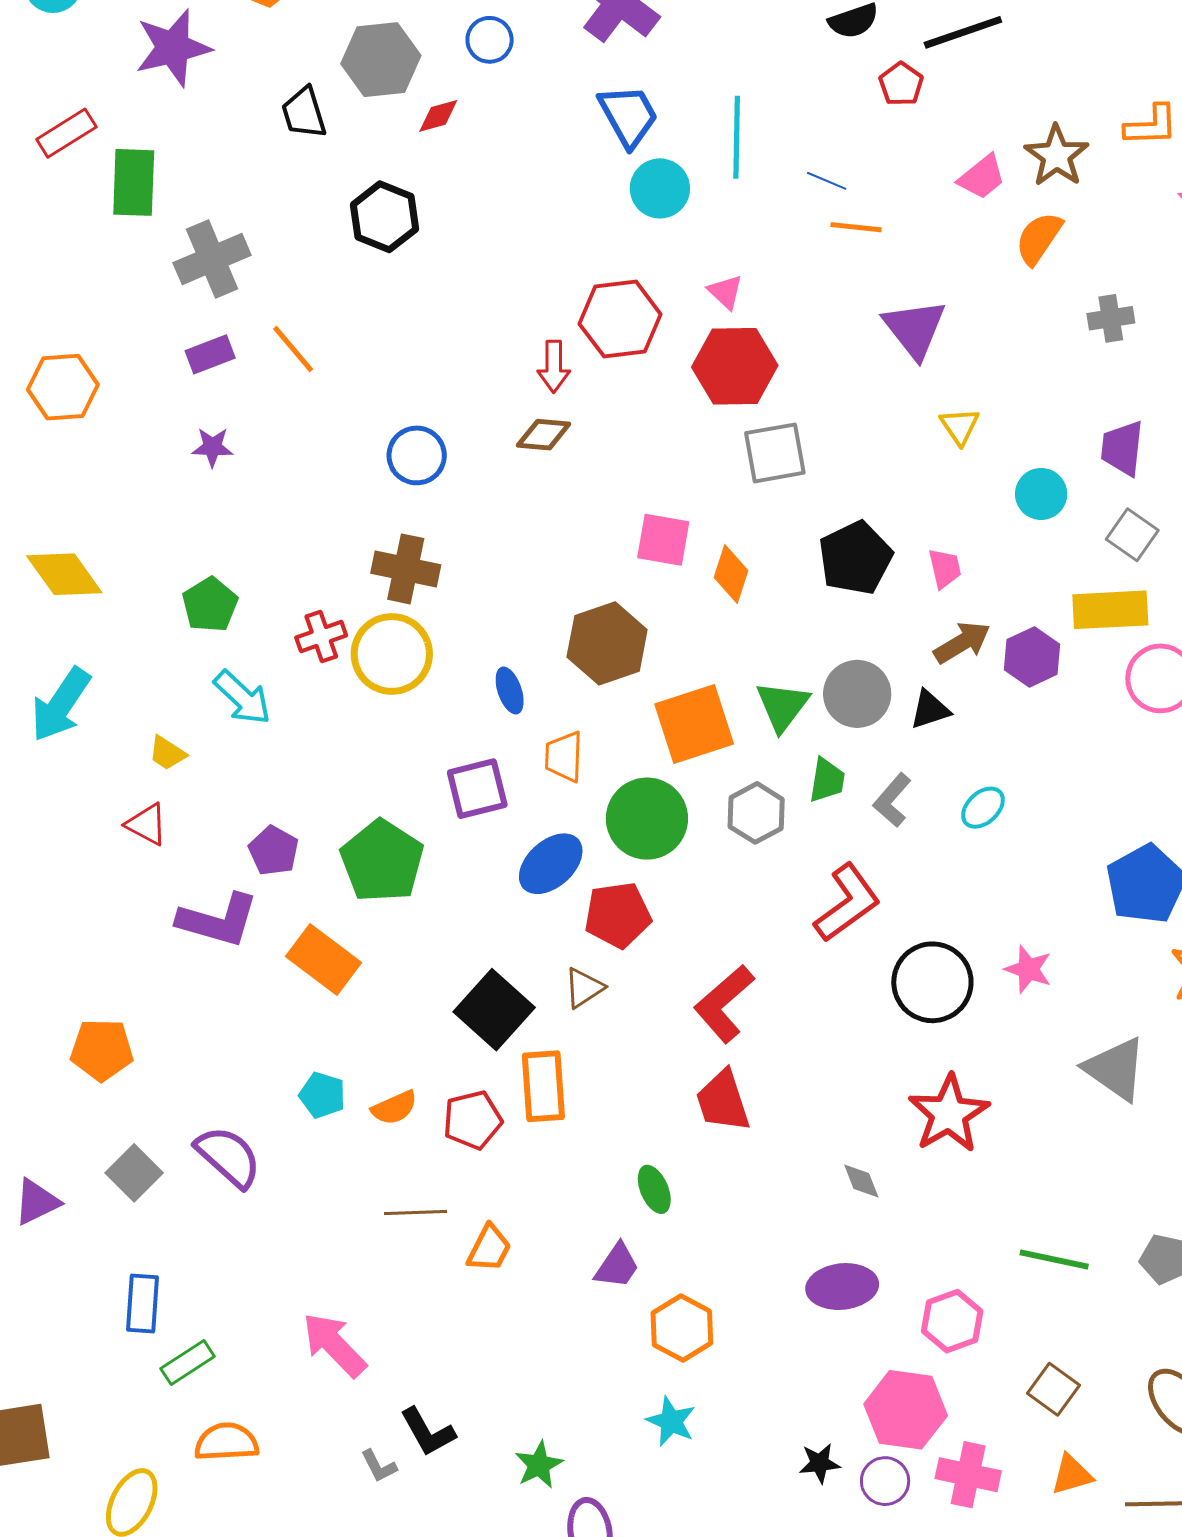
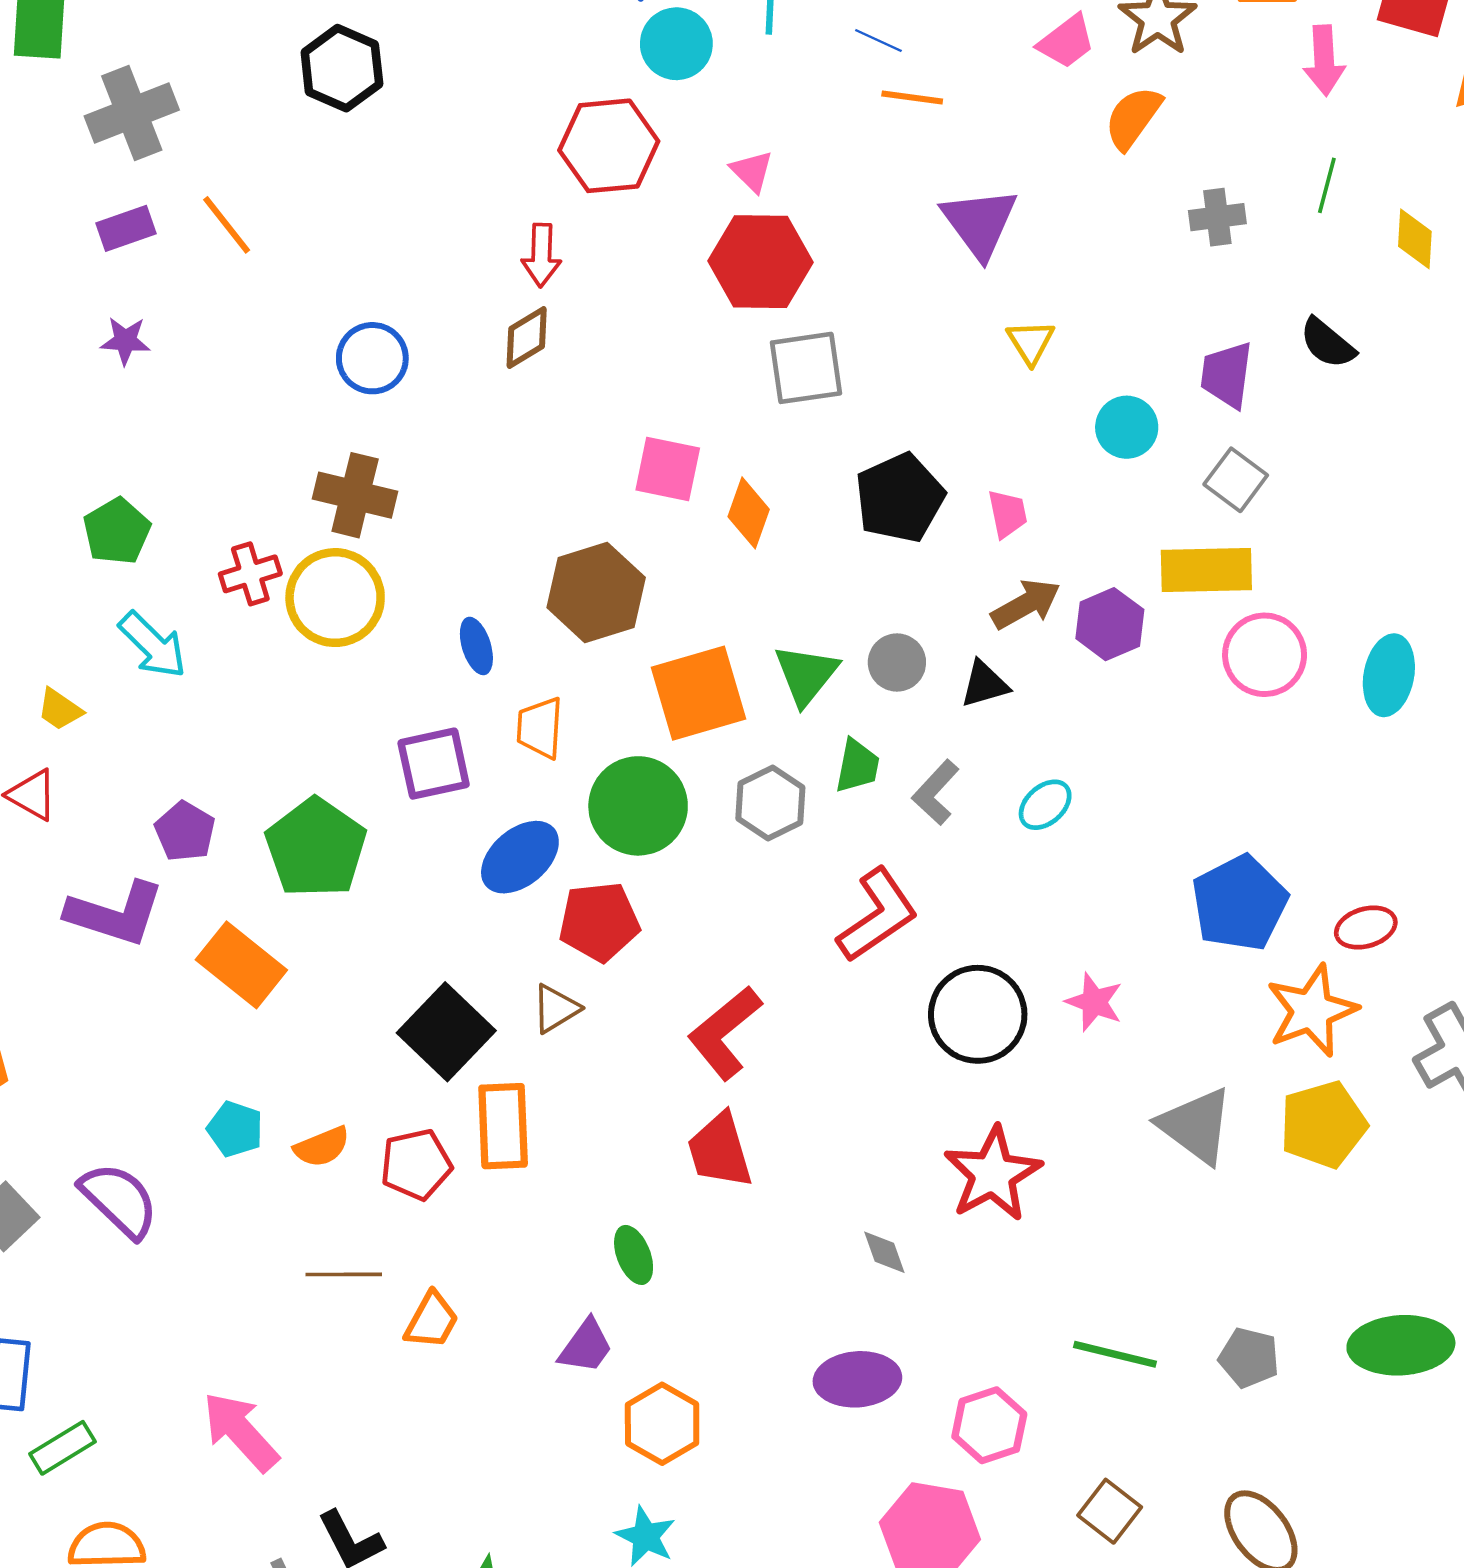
red hexagon: (620, 319) -> (609, 146), moved
brown diamond: (544, 435) -> (527, 338), turned -38
gray circle: (857, 694) -> (897, 663), size x0.7

